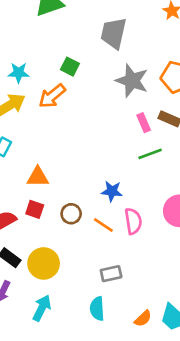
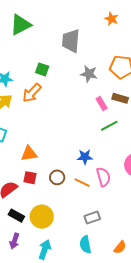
gray star: (132, 81) -> (89, 74), size x0.7

